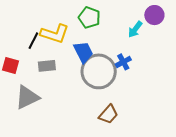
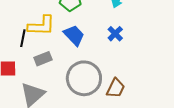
gray circle: (99, 71) -> (84, 78), moved

